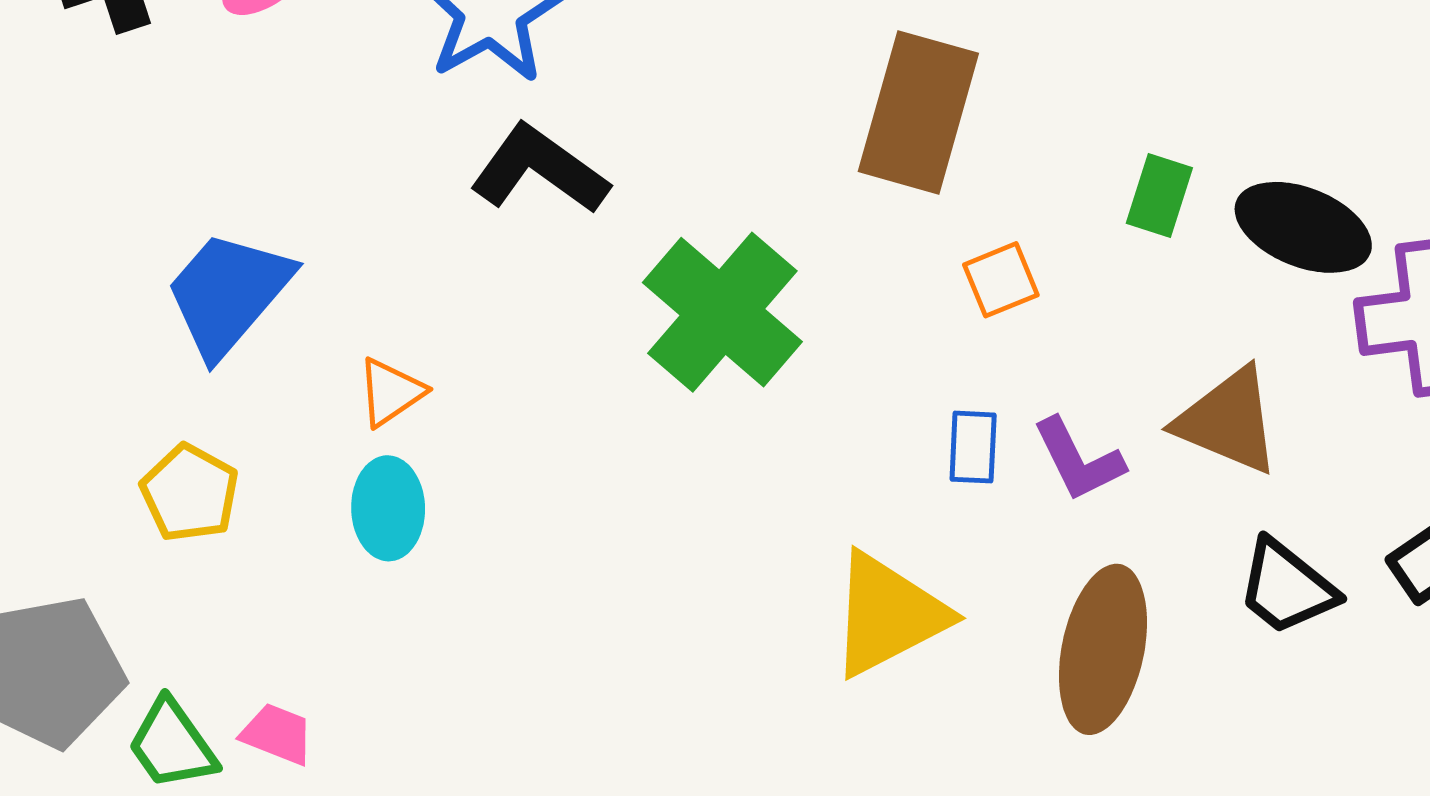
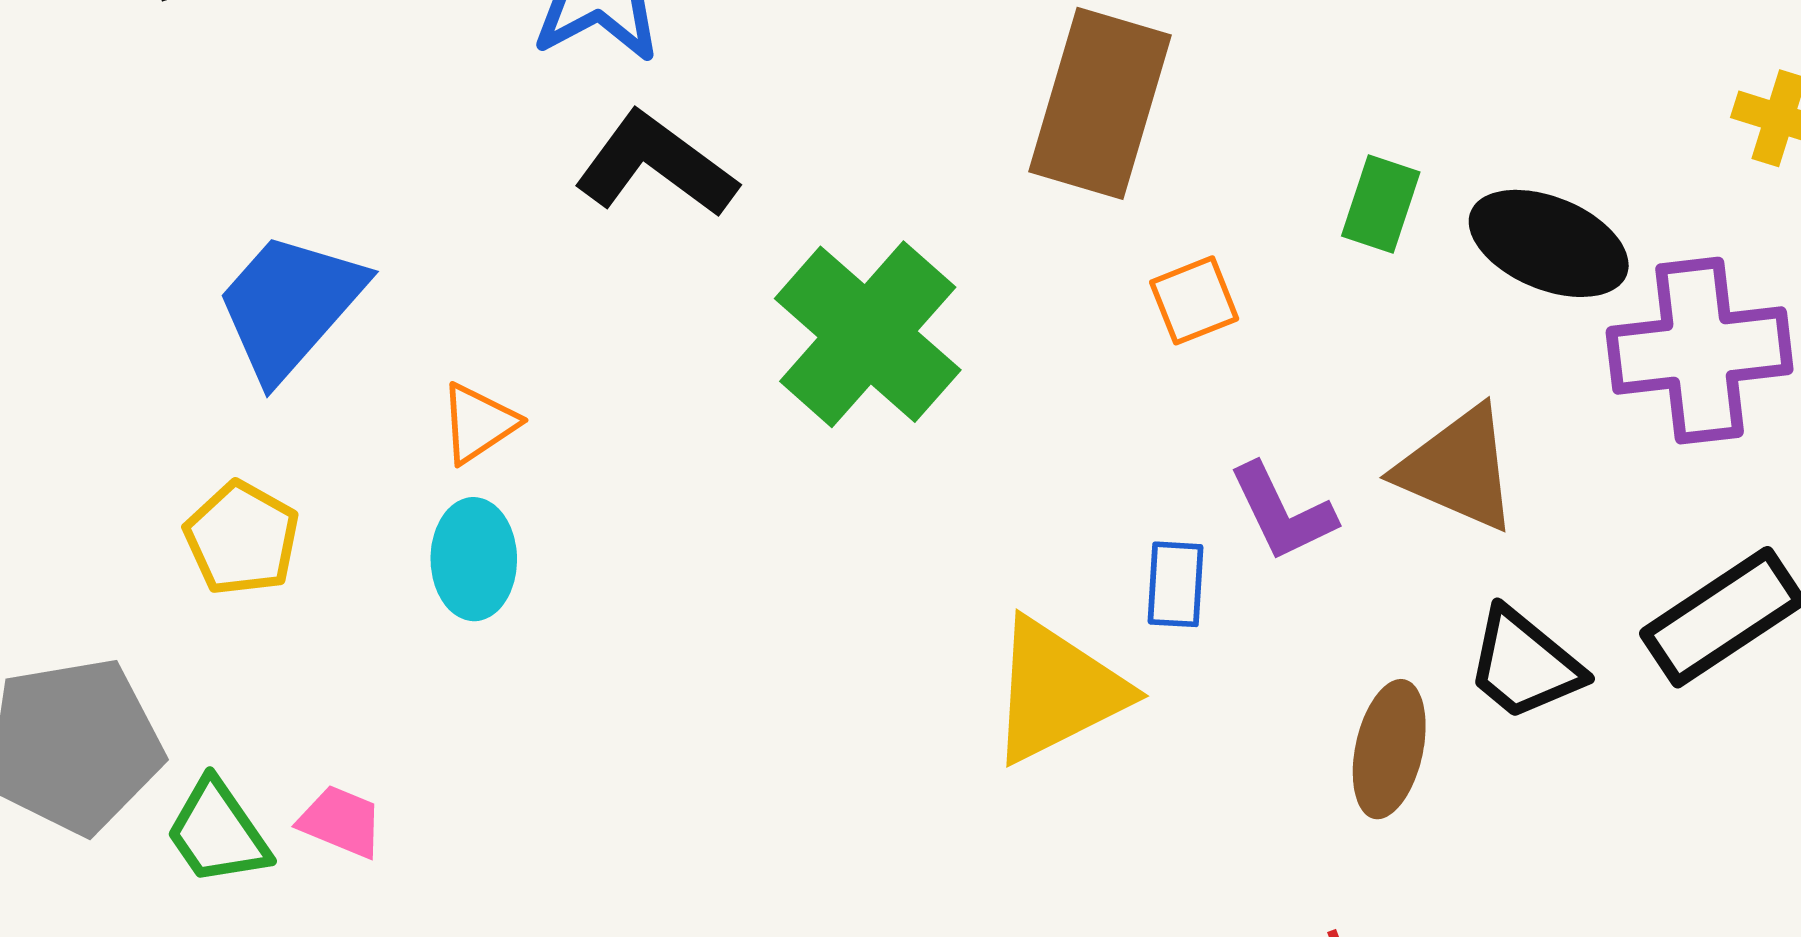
blue rectangle: (973, 447) -> (1176, 584), moved
brown ellipse: (1103, 649) -> (1389, 749), moved, size x0.7

